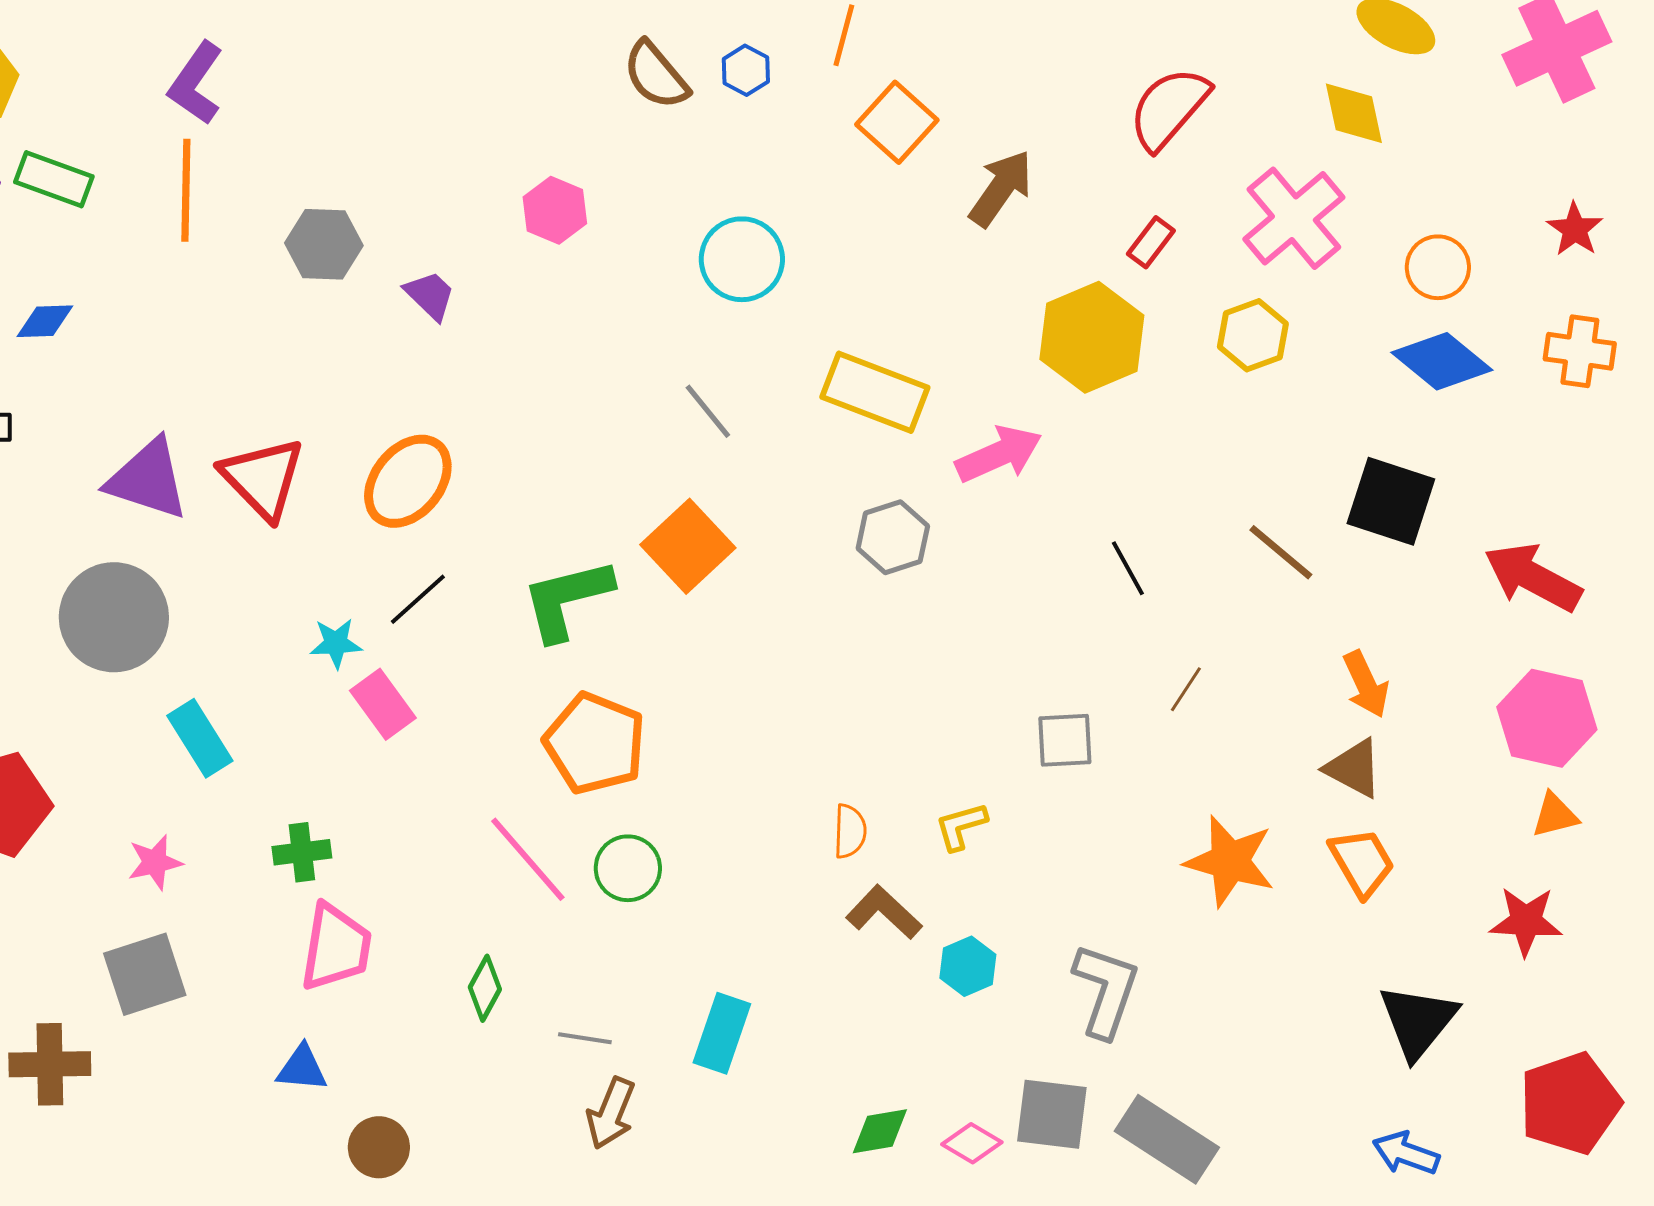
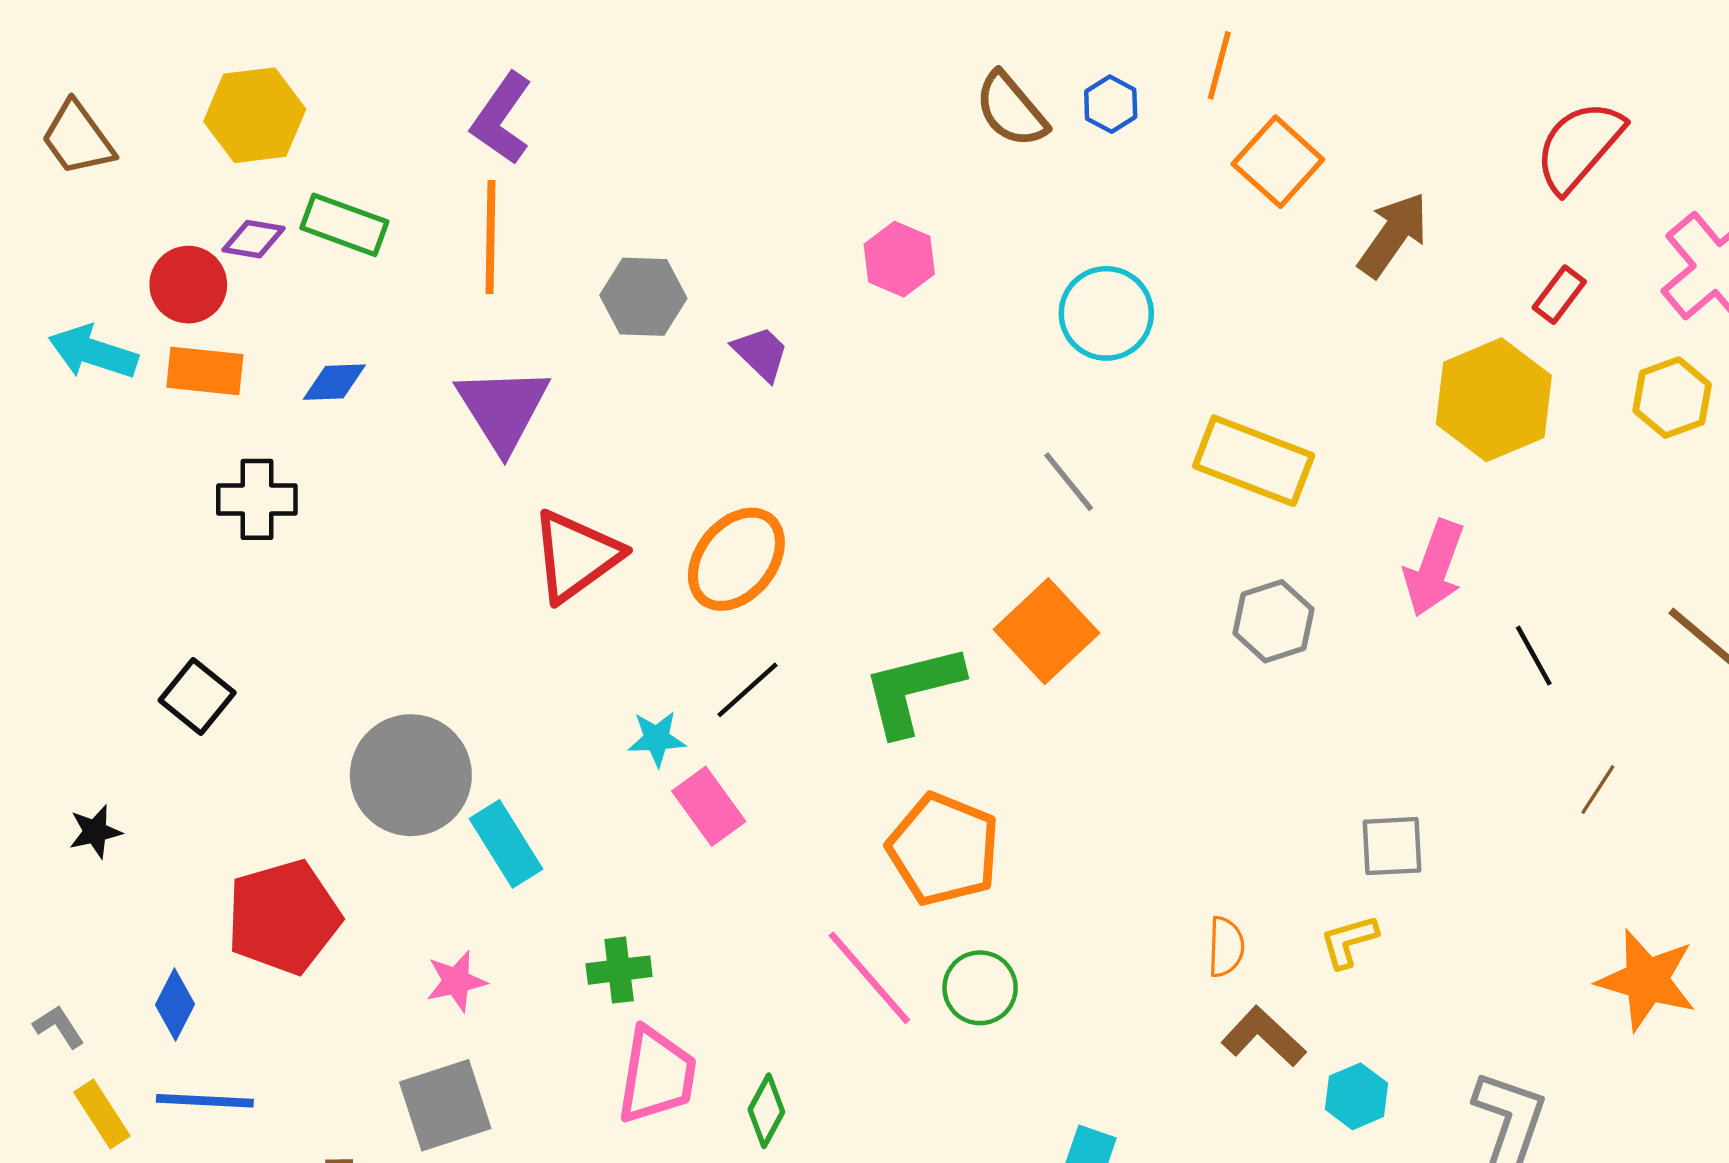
pink arrow: (999, 454) -> (1434, 568), moved, turned 134
red triangle: (263, 478) -> (576, 556), turned 38
purple triangle: (148, 479) -> (503, 409), moved, turned 40
gray circle: (114, 617) -> (411, 775), moved
gray square: (1065, 740) -> (1392, 846), moved
green diamond: (485, 988) -> (766, 1111), moved

